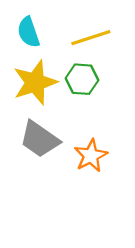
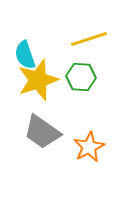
cyan semicircle: (29, 32) -> (25, 55), moved

